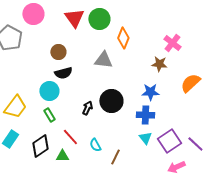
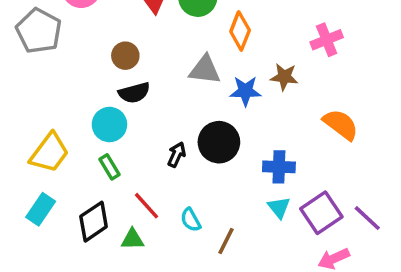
pink cross: (172, 43) -> (327, 40), turned 30
brown star: (159, 64) -> (284, 77), moved
orange semicircle: (190, 83) -> (341, 125), moved, turned 80
blue star: (150, 92) -> (245, 91), moved

